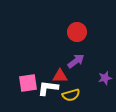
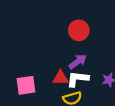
white L-shape: (48, 88) -> (78, 79), moved

